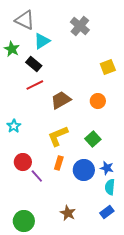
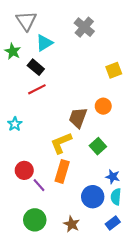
gray triangle: (25, 20) -> (26, 21), turned 30
brown trapezoid: (61, 100) -> (78, 118), moved, turned -40
cyan star: (14, 126) -> (15, 124), moved
orange rectangle: (59, 163) -> (62, 171), size x1.5
blue circle: (84, 170) -> (93, 197), moved
green circle: (24, 221) -> (35, 220), moved

